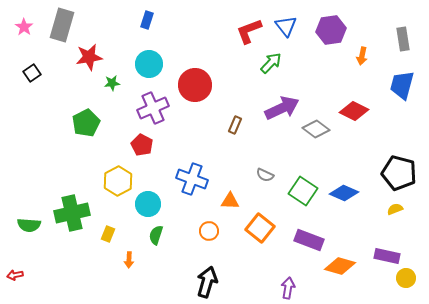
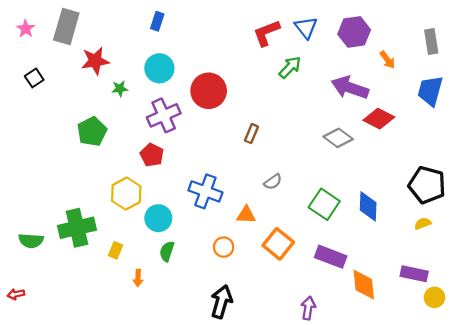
orange arrow: (362, 56) -> (387, 60), turned -48
purple arrow: (282, 108) -> (350, 88), moved, turned -136
gray semicircle: (265, 175) -> (273, 182), moved, turned -60
blue diamond: (344, 193) -> (368, 206), turned 68
orange diamond: (340, 266) -> (364, 285), turned 68

